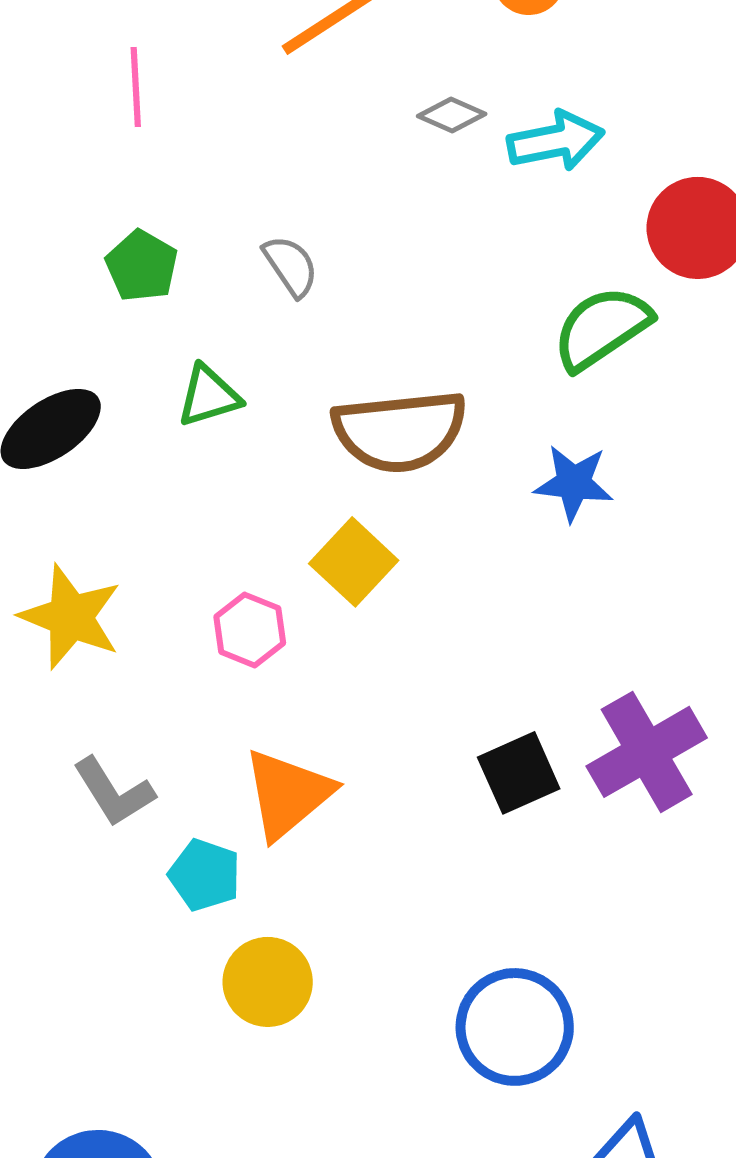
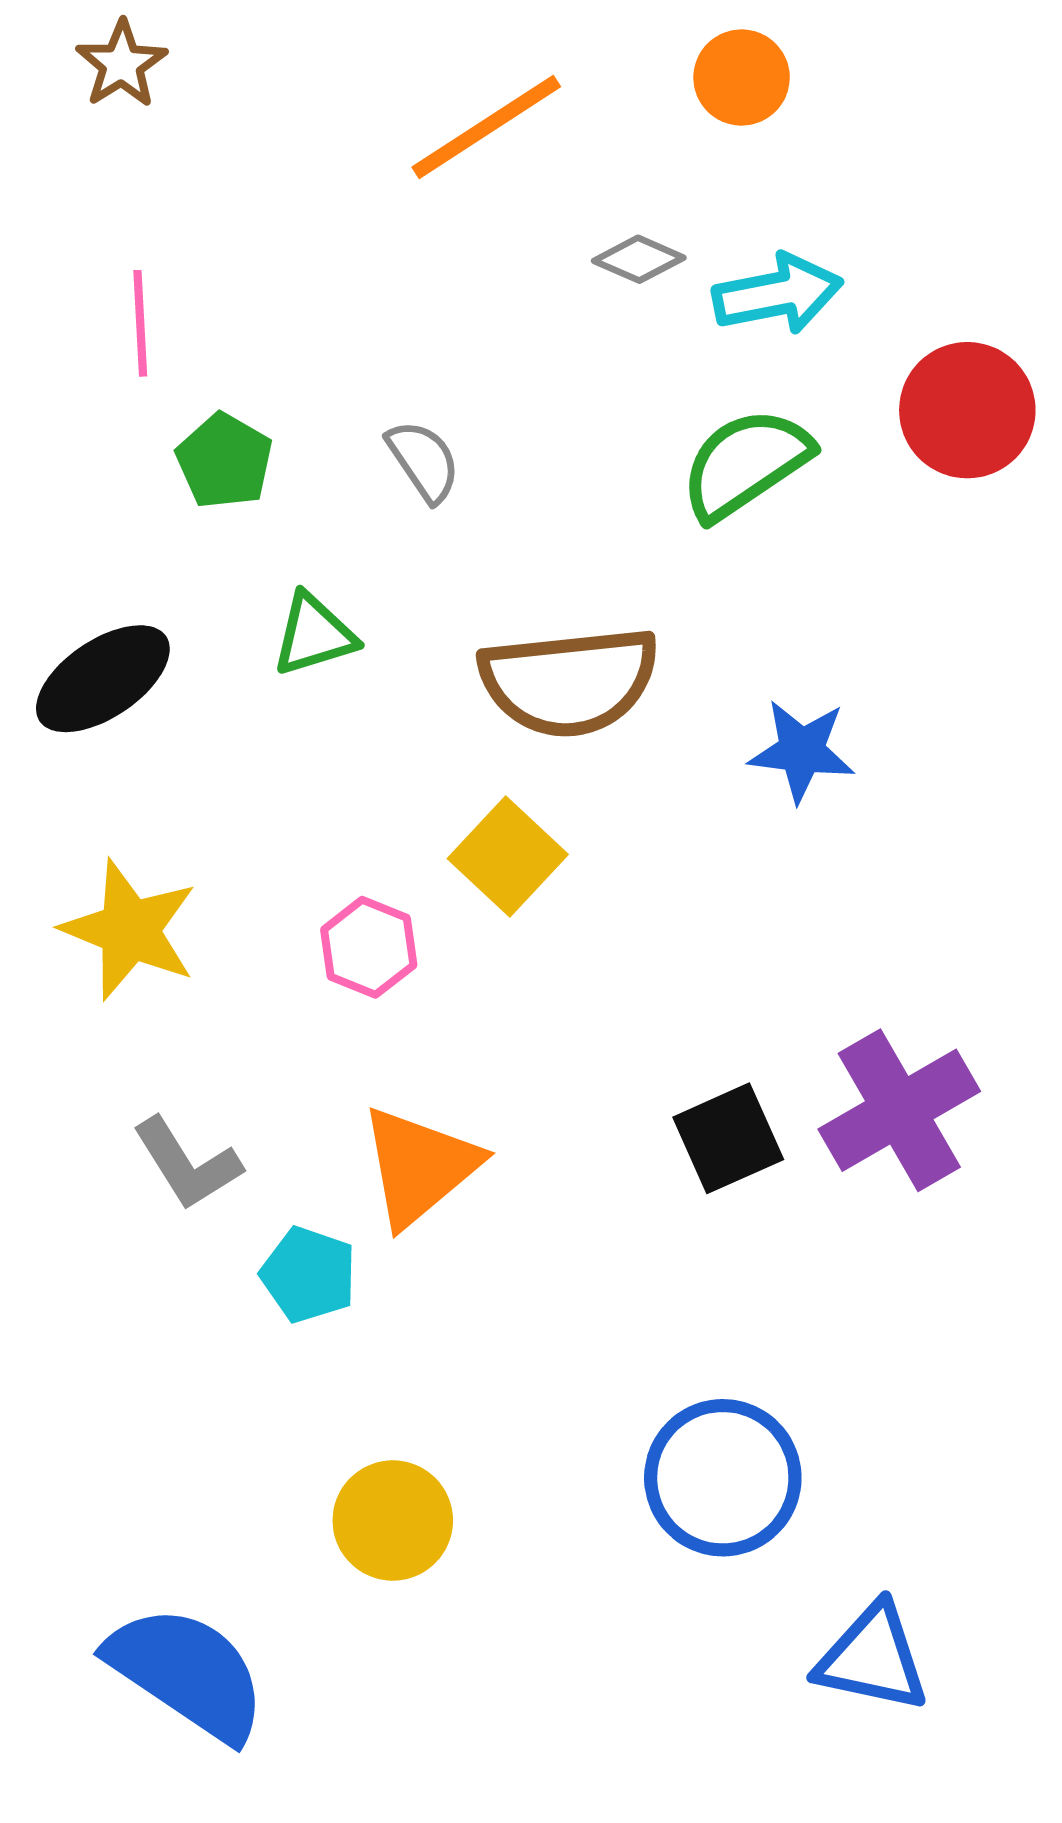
pink line: (136, 87) -> (140, 323), moved
green semicircle: (602, 328) -> (746, 464), moved
yellow circle: (268, 982) -> (393, 1520), moved

